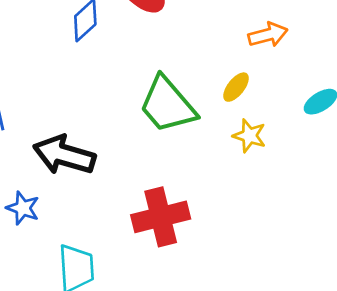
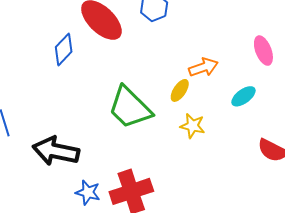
orange arrow: (268, 35) -> (203, 67), moved
blue star: (23, 208) -> (88, 192), moved

